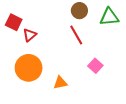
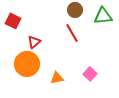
red triangle: (30, 35) -> (34, 42), moved
pink square: (95, 66) -> (90, 74), moved

